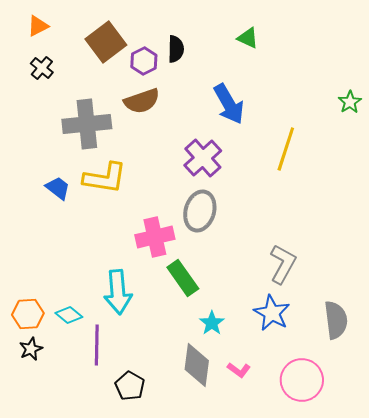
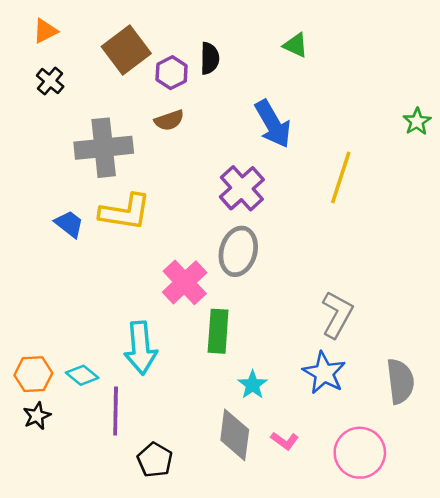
brown semicircle: (142, 101) -> (169, 120), size x0.7
pink cross: (155, 237) -> (185, 282), turned -30
green rectangle: (183, 278) -> (218, 331), turned 39

